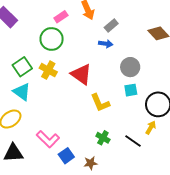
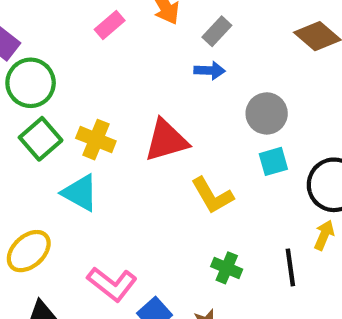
green circle: (52, 39) -> (31, 83), moved
red triangle: (81, 74) -> (166, 140), turned -45
cyan triangle: (22, 92) -> (80, 193), moved
black line: (133, 141) -> (290, 267), turned 54

